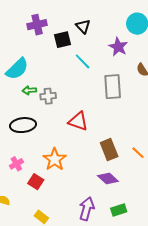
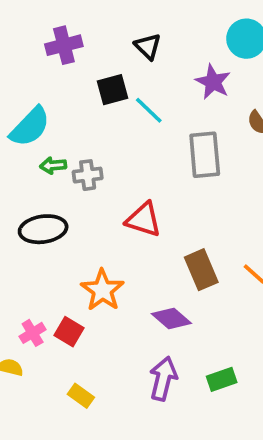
black square: (62, 40) -> (113, 90), moved
pink cross: (16, 164) -> (33, 333), moved
purple diamond: (108, 179) -> (171, 318), moved

